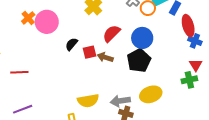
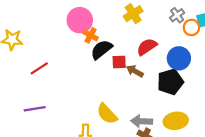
orange cross: (28, 18) -> (91, 35), moved, turned -32
black semicircle: (71, 44) -> (101, 49), size x1.5
red line: (19, 72) -> (39, 68), turned -42
yellow semicircle: (88, 101) -> (107, 114), turned 45

